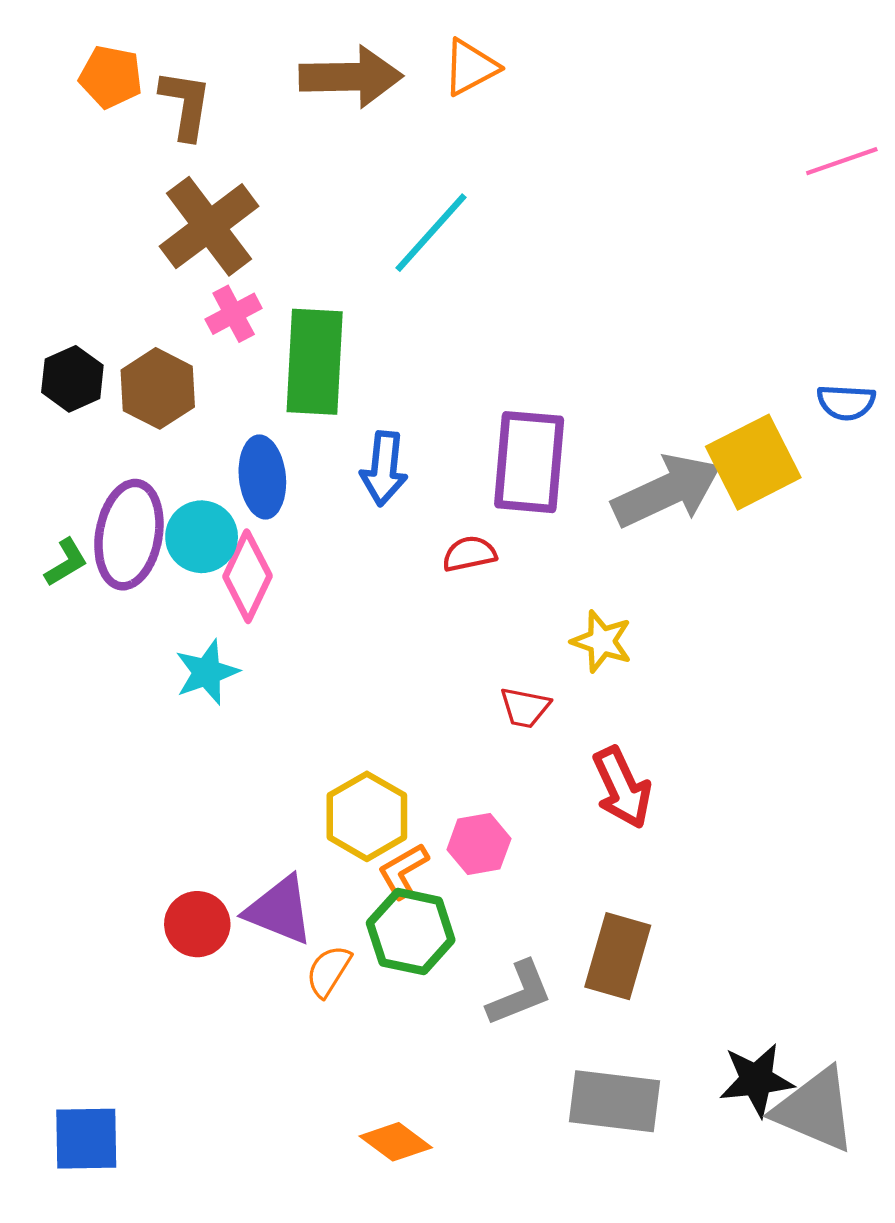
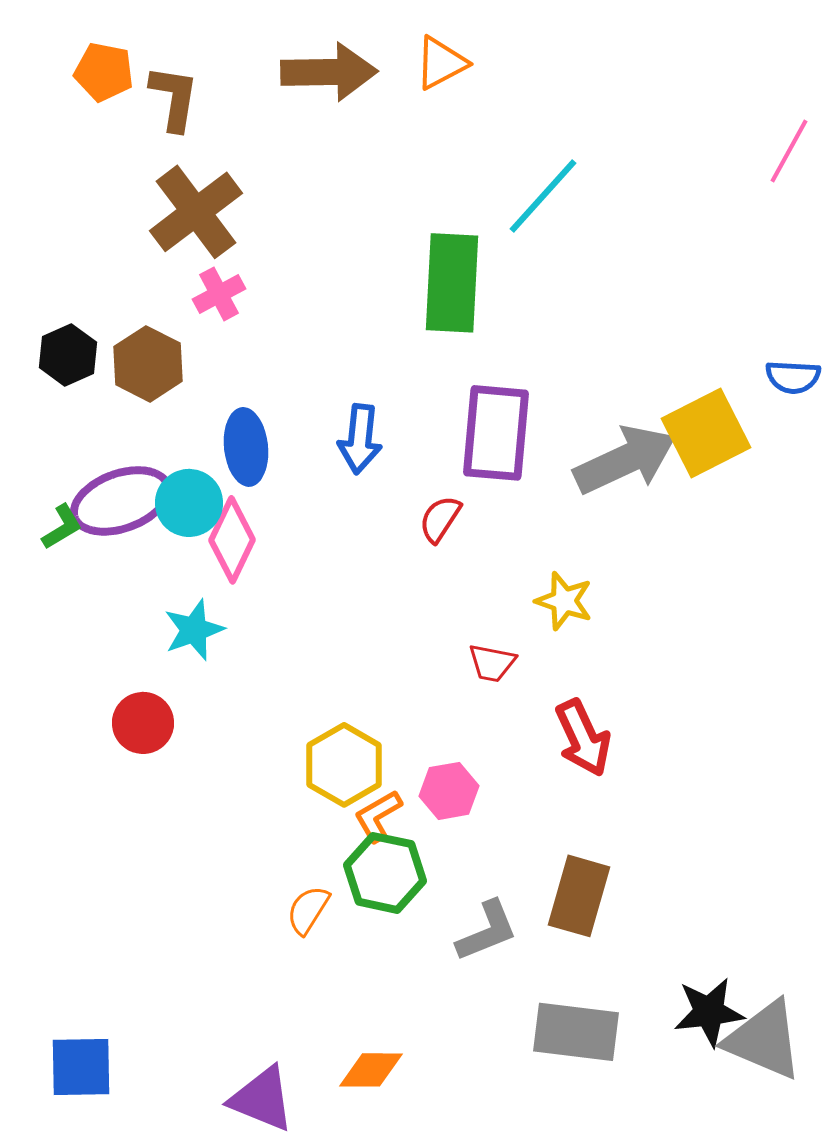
pink line: (842, 161) -> (789, 151), turned -42
cyan line: (431, 233) -> (543, 196), moved
green rectangle: (315, 362) -> (452, 283), moved
purple ellipse: (129, 535) -> (121, 501), turned 60
red semicircle: (469, 554) -> (440, 519), turned -45
purple triangle: (279, 910) -> (262, 1099), moved
red circle: (197, 924) -> (143, 723), moved
orange diamond: (396, 1142) -> (371, 1070), turned -36

